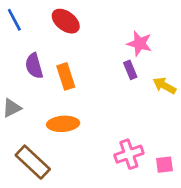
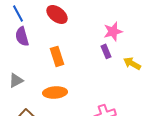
pink star: (139, 43) -> (113, 31), turned -30
purple semicircle: (34, 66) -> (22, 36), moved

